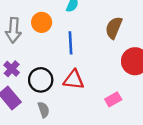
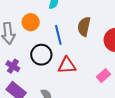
brown semicircle: (114, 28) -> (84, 27), moved
black circle: (41, 80) -> (41, 55), moved

